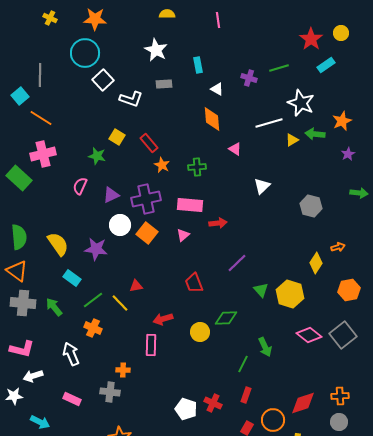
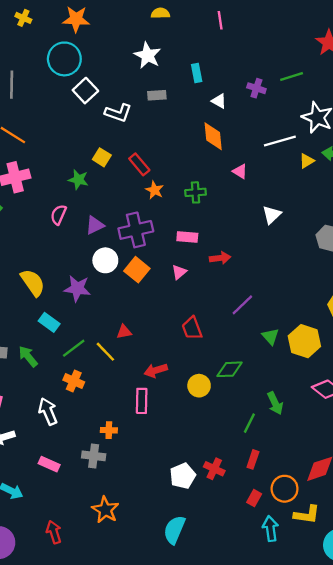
pink rectangle: (190, 205) -> (187, 237), size x0.7
white pentagon: (186, 409) -> (183, 476), turned 30

